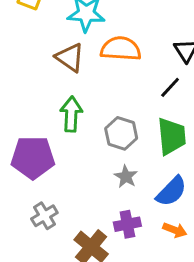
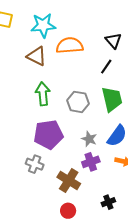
purple pentagon: (33, 157) -> (48, 134), moved
gray star: (126, 177) -> (89, 139), moved
gray cross: (44, 216) -> (35, 164), turned -30

